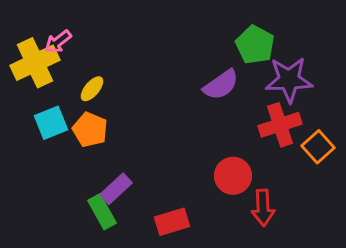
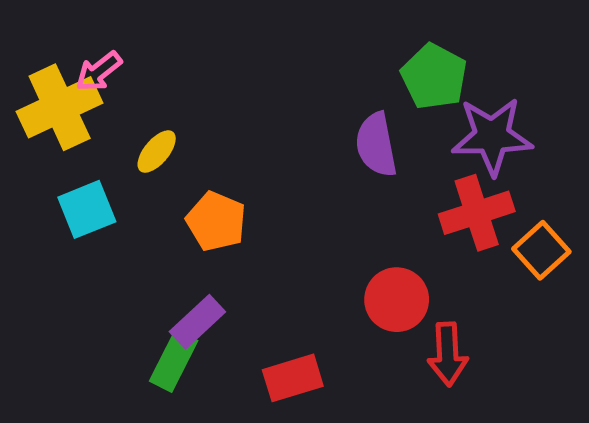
purple semicircle: (221, 85) -> (376, 145), turned 114
orange pentagon: (90, 130) -> (216, 221), moved
green rectangle: (102, 212) -> (174, 361), turned 56

